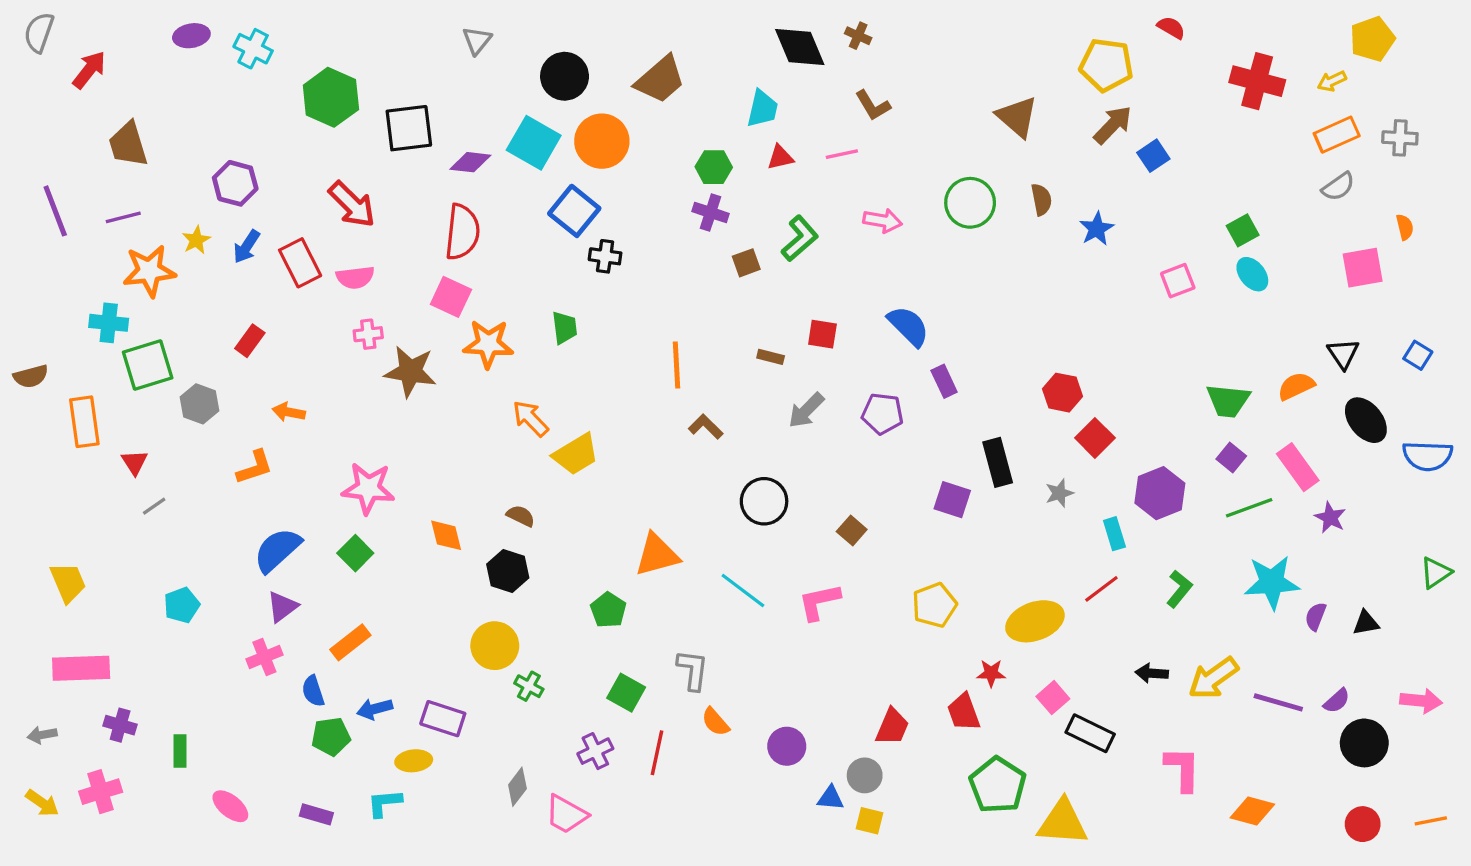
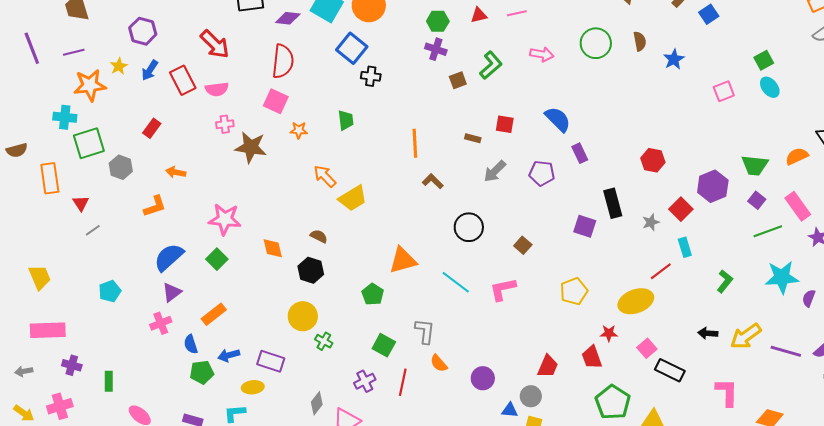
orange star: (488, 344) -> (299, 130), size x0.6
red square: (1095, 438) -> (681, 209), moved
purple hexagon: (1160, 493) -> (713, 186), moved
red line: (1101, 589) -> (661, 271), moved

